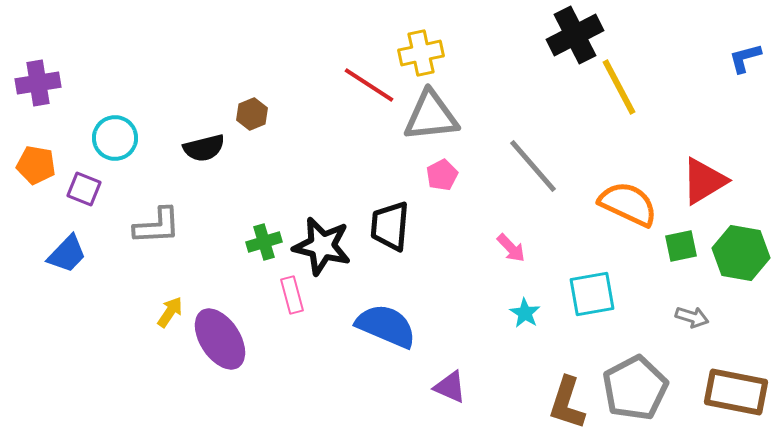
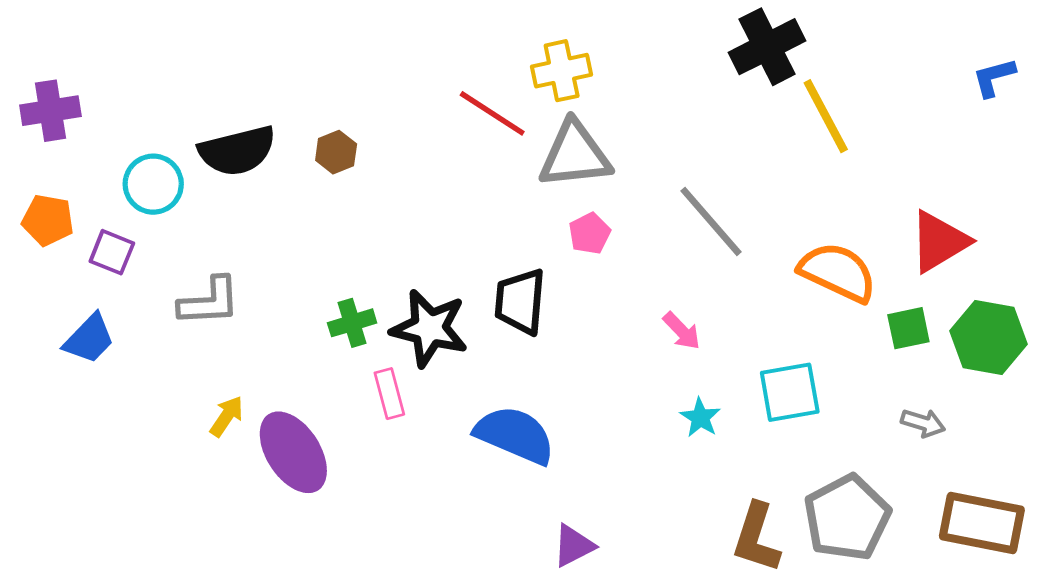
black semicircle: (204, 148) -> (237, 151), moved, size x1.4
purple triangle: (450, 387) -> (574, 546), moved, turned -51

